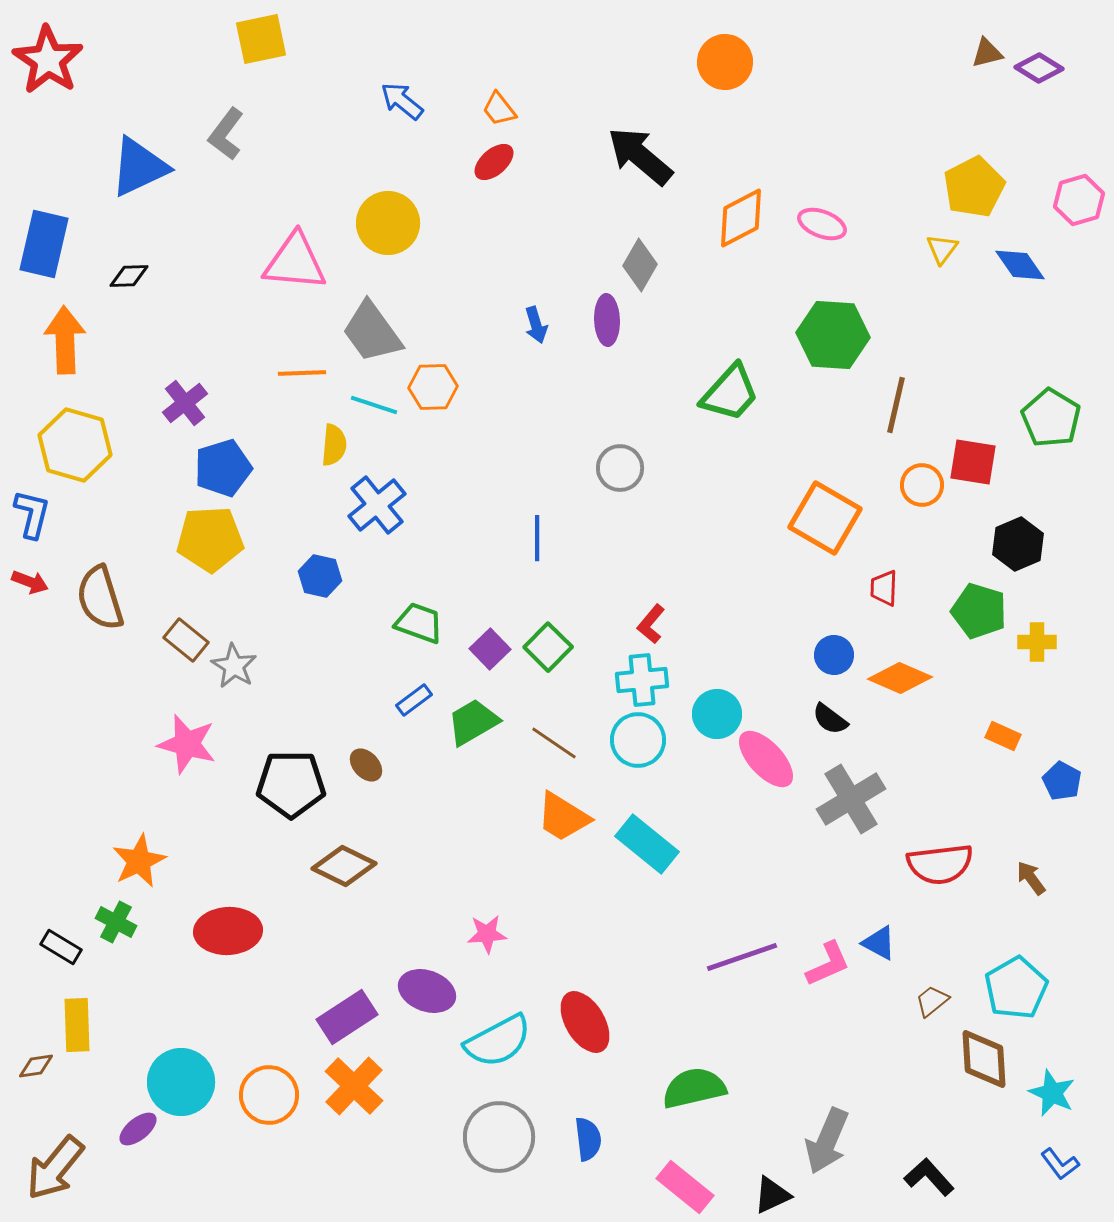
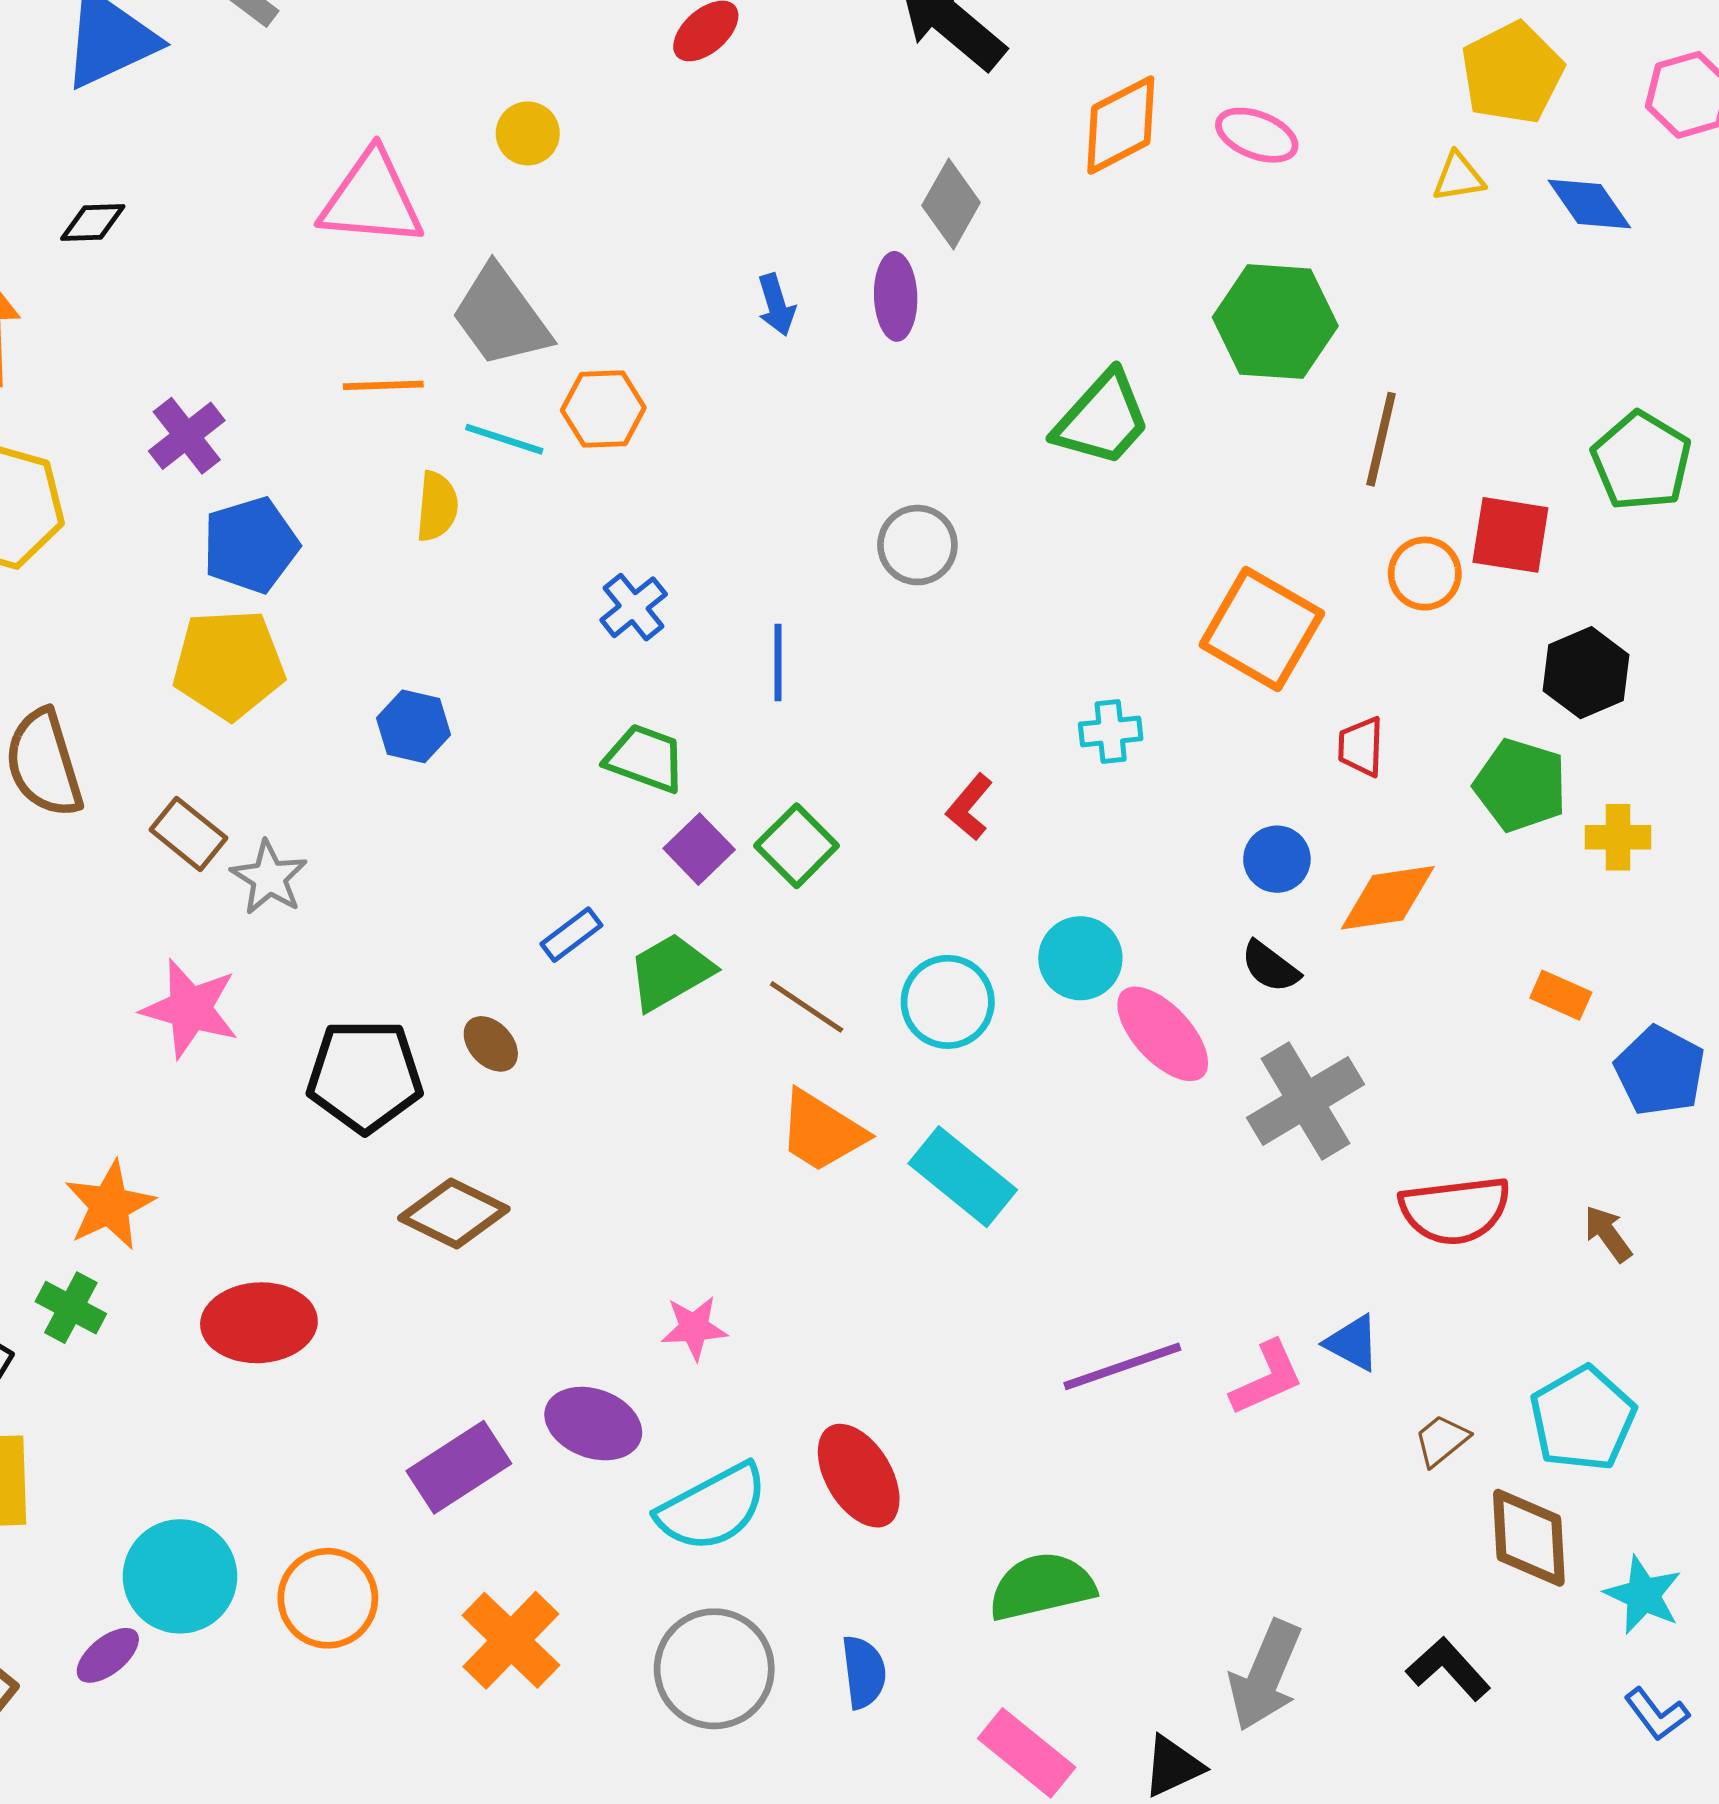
yellow circle: (388, 223) -> (528, 133), size x0.6
yellow triangle: (942, 249) -> (1458, 177), turned 44
blue cross: (377, 505) -> (634, 607), moved, size x0.7
green trapezoid: (419, 623) -> (645, 758), moved
orange diamond: (900, 678) -> (1388, 898), turned -32
cyan cross: (642, 680) -> (1111, 731), moved, size x0.7
blue pentagon: (1062, 781) -> (1660, 1071), size x1.4
orange cross: (354, 1086) -> (511, 1640), moved
black L-shape: (929, 1177) -> (1448, 1669), moved

